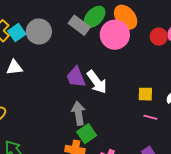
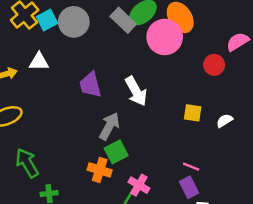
red circle: (159, 37) -> (214, 65), moved
purple trapezoid: (76, 77) -> (90, 85), moved
gray arrow: (79, 113) -> (109, 126), turned 30
pink line: (150, 117) -> (191, 167), moved

